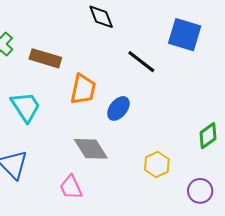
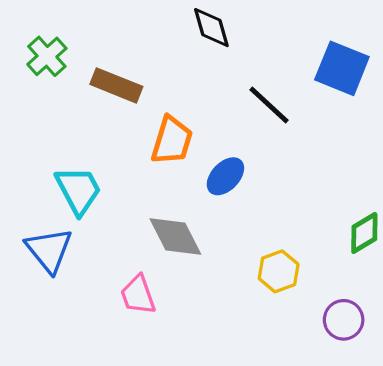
cyan trapezoid: (26, 107) -> (78, 190), moved

